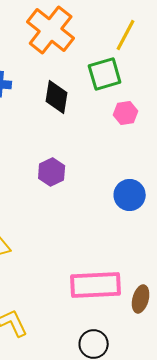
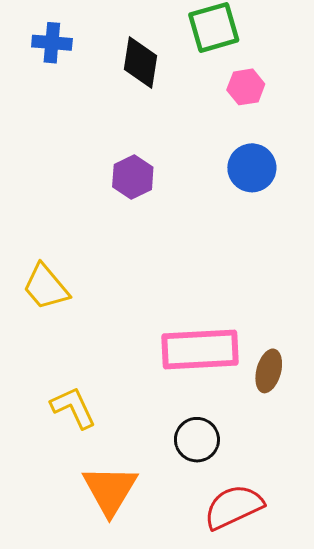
blue circle: (130, 195) -> (252, 168), moved

